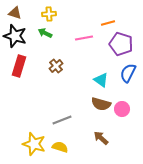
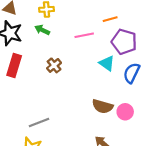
cyan triangle: (101, 80) -> (107, 63), moved
gray line: (62, 120) -> (39, 123), moved

